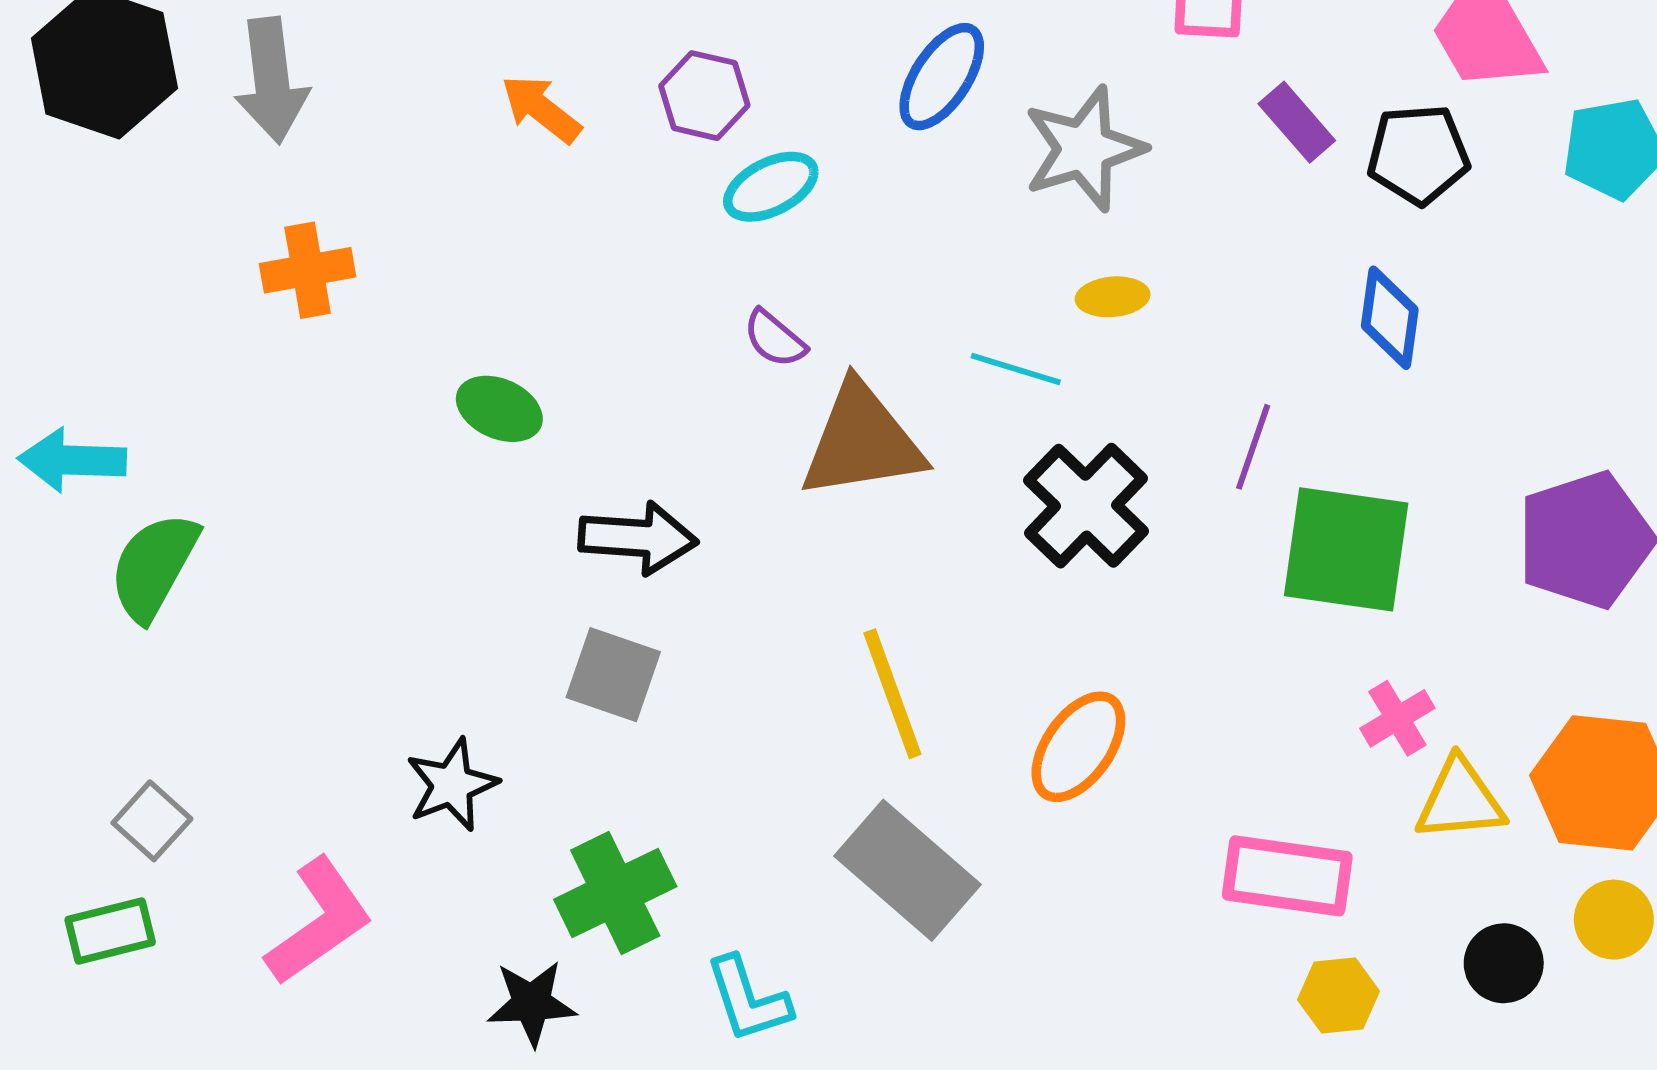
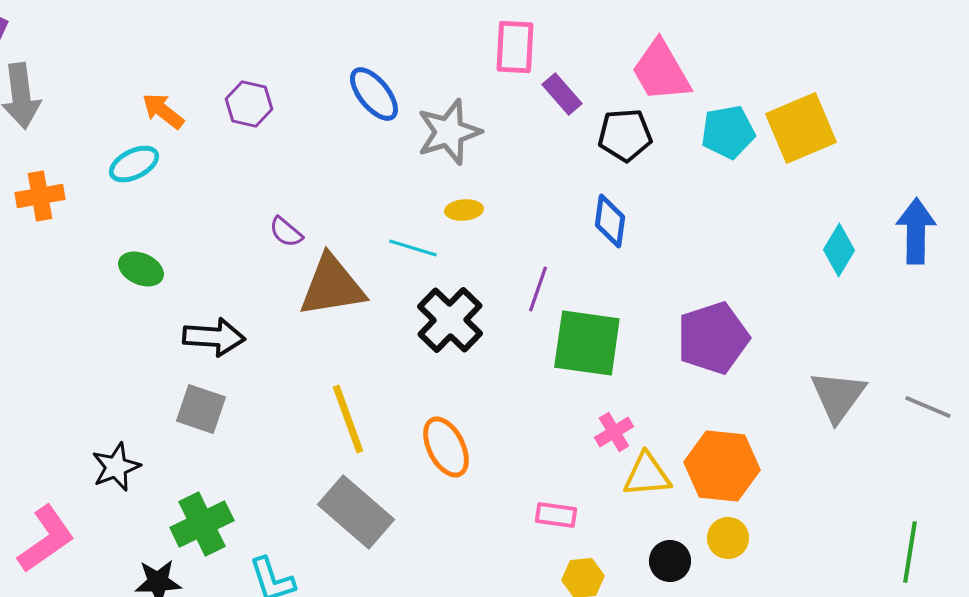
blue ellipse: (942, 77) -> (374, 94), turned -72
purple rectangle: (1297, 122) -> (562, 94), moved
cyan ellipse: (771, 187) -> (134, 164), moved
orange ellipse: (1078, 747) -> (446, 447), turned -62
pink rectangle: (1287, 876) -> (556, 515), size x0.6

